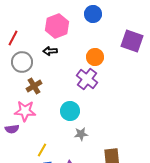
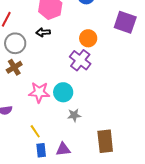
brown cross: (34, 86) -> (14, 67), moved
pink star: (25, 111) -> (39, 92), moved
yellow line: (42, 150) -> (35, 131), turned -64

